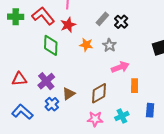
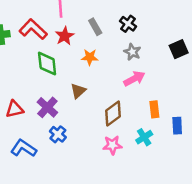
gray rectangle: (102, 19) -> (95, 27), moved, turned -64
gray star: (109, 45) -> (132, 52), moved
orange rectangle: (135, 86) -> (154, 109), moved
brown triangle: (69, 94) -> (78, 91), moved

